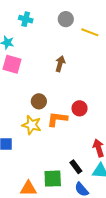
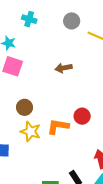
brown arrow: (60, 64) -> (64, 68), turned -119
brown circle: (39, 101) -> (24, 107), moved

